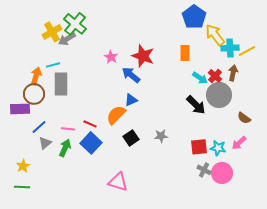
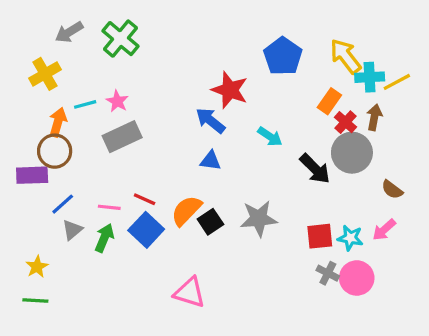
blue pentagon: (194, 17) -> (283, 56), moved
yellow cross: (52, 32) -> (45, 74), moved
gray arrow: (67, 39) -> (69, 32), moved
orange rectangle: (185, 53) -> (329, 101), moved, turned 35
pink star: (111, 57) -> (117, 101), moved
cyan arrow: (200, 78) -> (270, 137), moved
gray rectangle: (61, 84) -> (122, 137), moved, turned 65
blue triangle: (131, 100) -> (210, 161), turned 32
orange semicircle: (116, 115) -> (186, 211), moved
gray star: (161, 136) -> (259, 219), size x1.6

